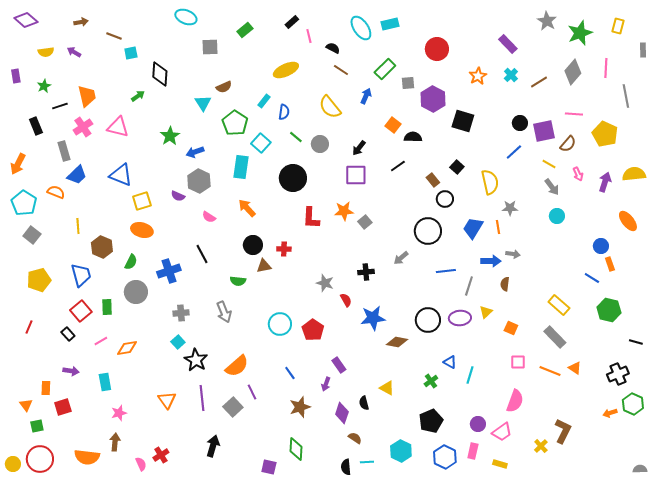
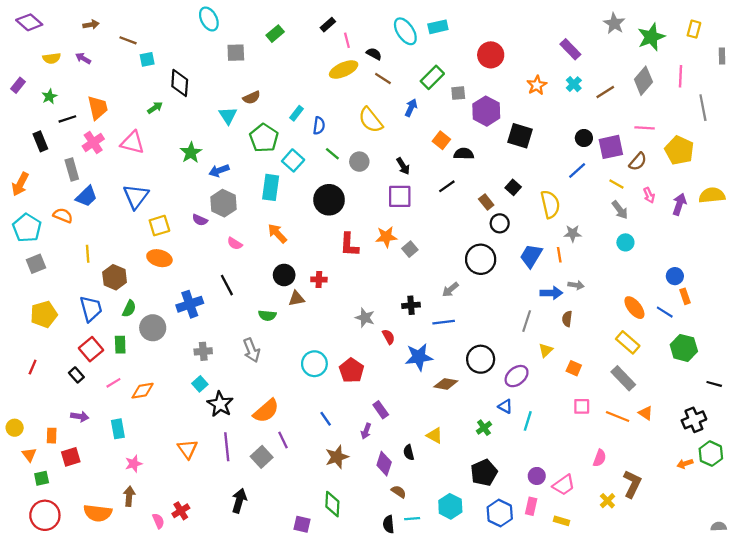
cyan ellipse: (186, 17) -> (209, 19), turned 40
yellow ellipse: (286, 70) -> (344, 70), moved
purple rectangle: (16, 76) -> (18, 85), turned 48
black arrow: (359, 148) -> (403, 166), turned -70
blue triangle: (121, 175) -> (136, 196), turned 45
orange ellipse: (628, 221) -> (634, 308), moved
gray square: (32, 235) -> (36, 264), turned 30
green semicircle: (131, 262) -> (129, 309), moved
blue line: (446, 271) -> (444, 322), moved
purple ellipse: (460, 318) -> (517, 376), moved, turned -35
pink semicircle: (515, 401) -> (600, 458), moved, size x0.7
yellow circle: (13, 464) -> (15, 428), moved

